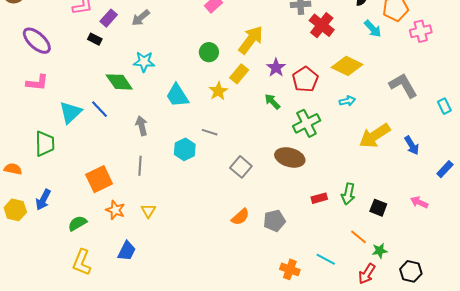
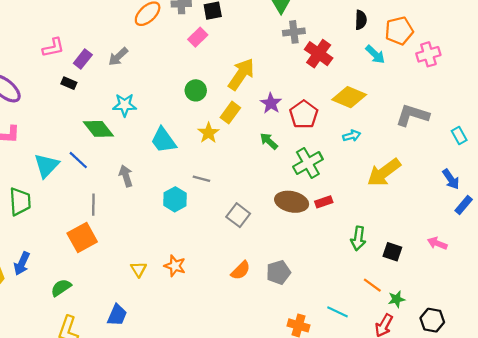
gray L-shape: (403, 85) -> (412, 115), turned -40
blue arrow: (412, 145) -> (451, 179), moved
gray line: (140, 166) -> (93, 205), moved
red rectangle: (319, 198) -> (324, 202), moved
orange star: (115, 210) -> (175, 266), moved

